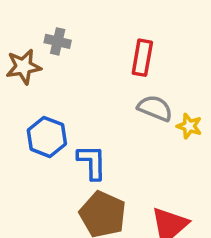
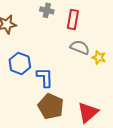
gray cross: (58, 41) -> (47, 10), moved

